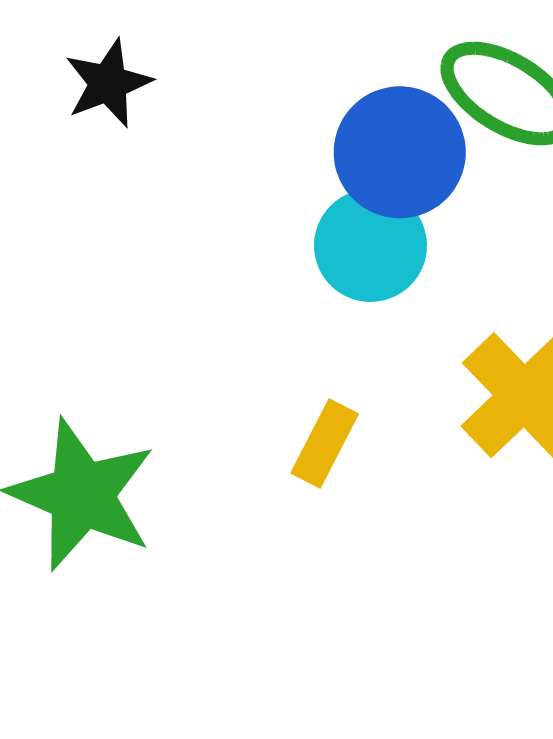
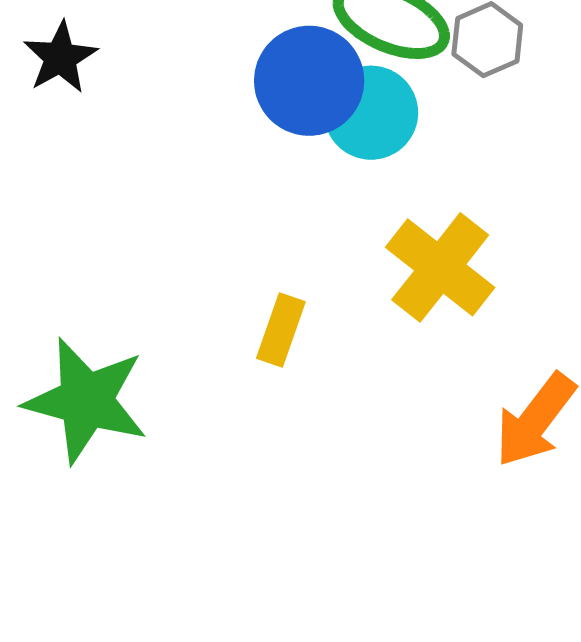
cyan circle: (370, 246) -> (371, 113), moved

